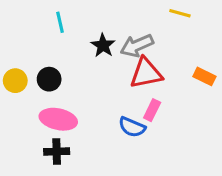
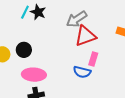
cyan line: (60, 22) -> (25, 12), turned 48
black star: (103, 45) -> (38, 12), moved

